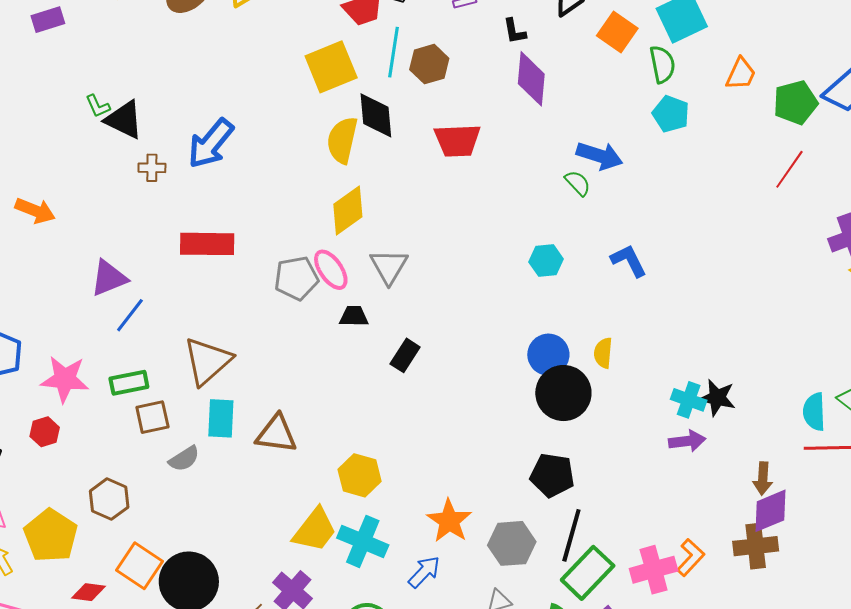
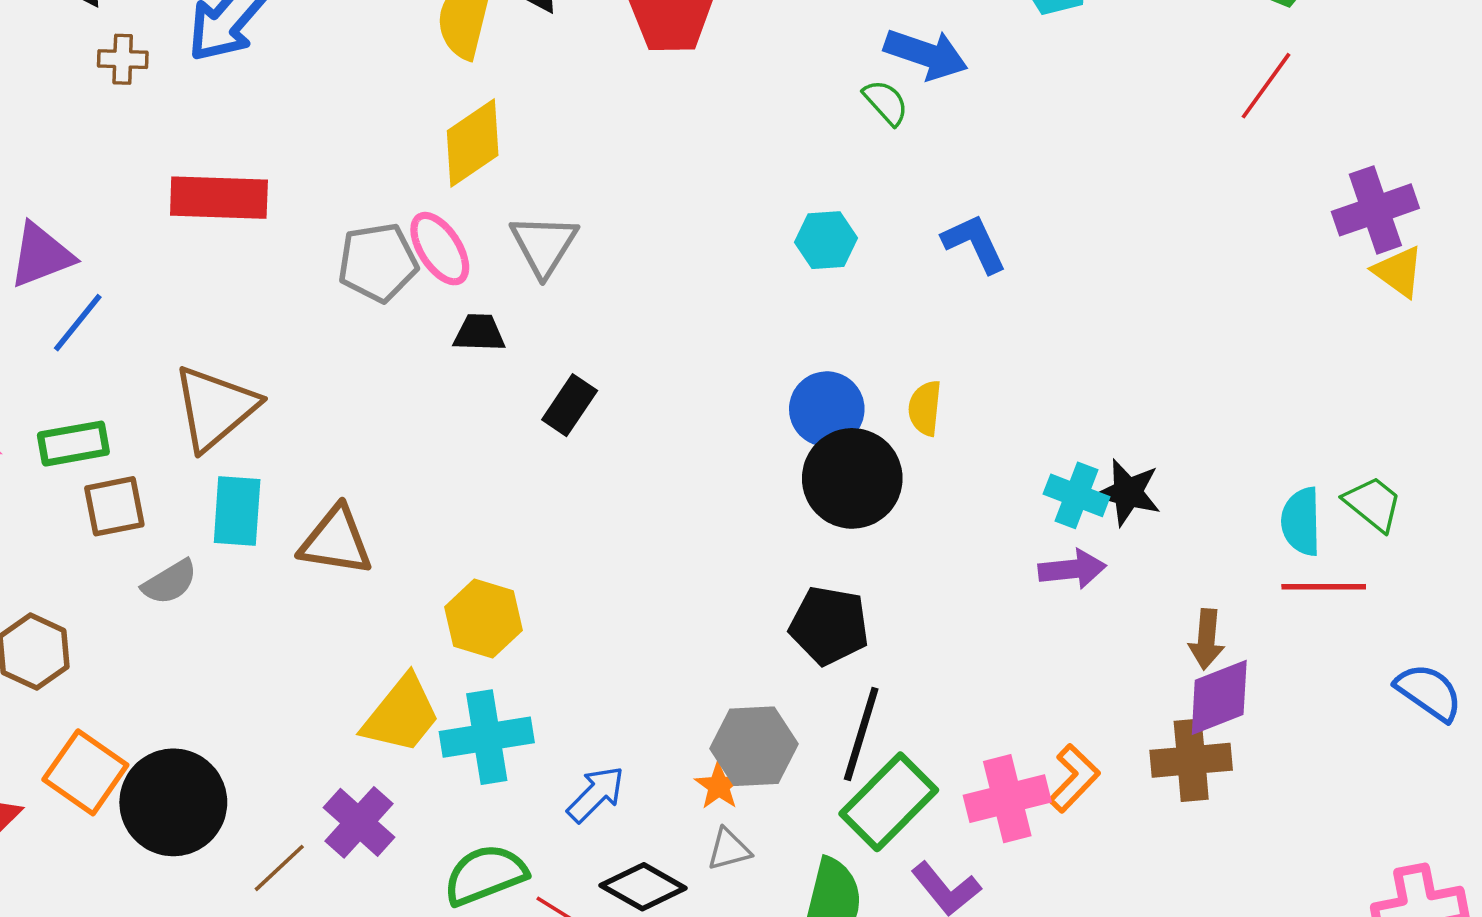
orange star: (449, 521) -> (719, 786), moved, size x0.6
cyan cross: (363, 541) -> (487, 737), turned -33

